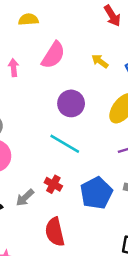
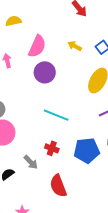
purple circle: (71, 103) -> (45, 72), moved
blue pentagon: (96, 193) -> (87, 150), turned 30
gray arrow: (25, 198) -> (31, 162), turned -84

